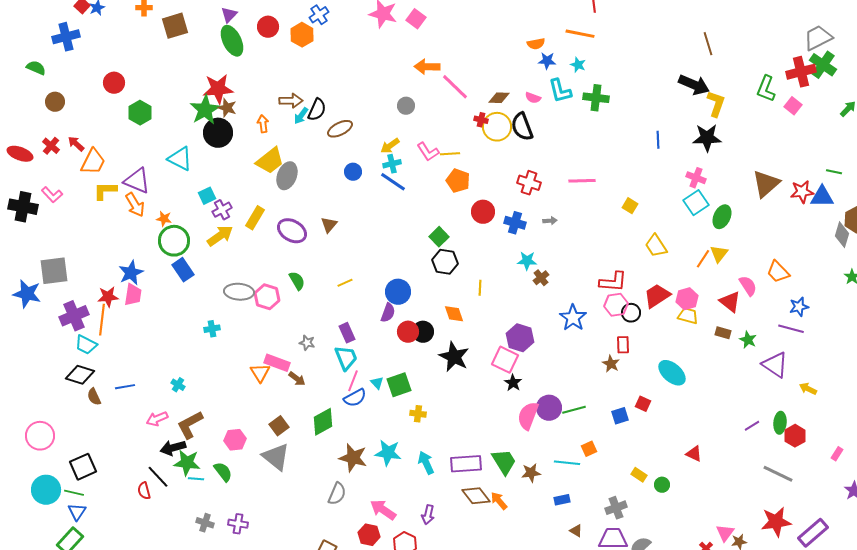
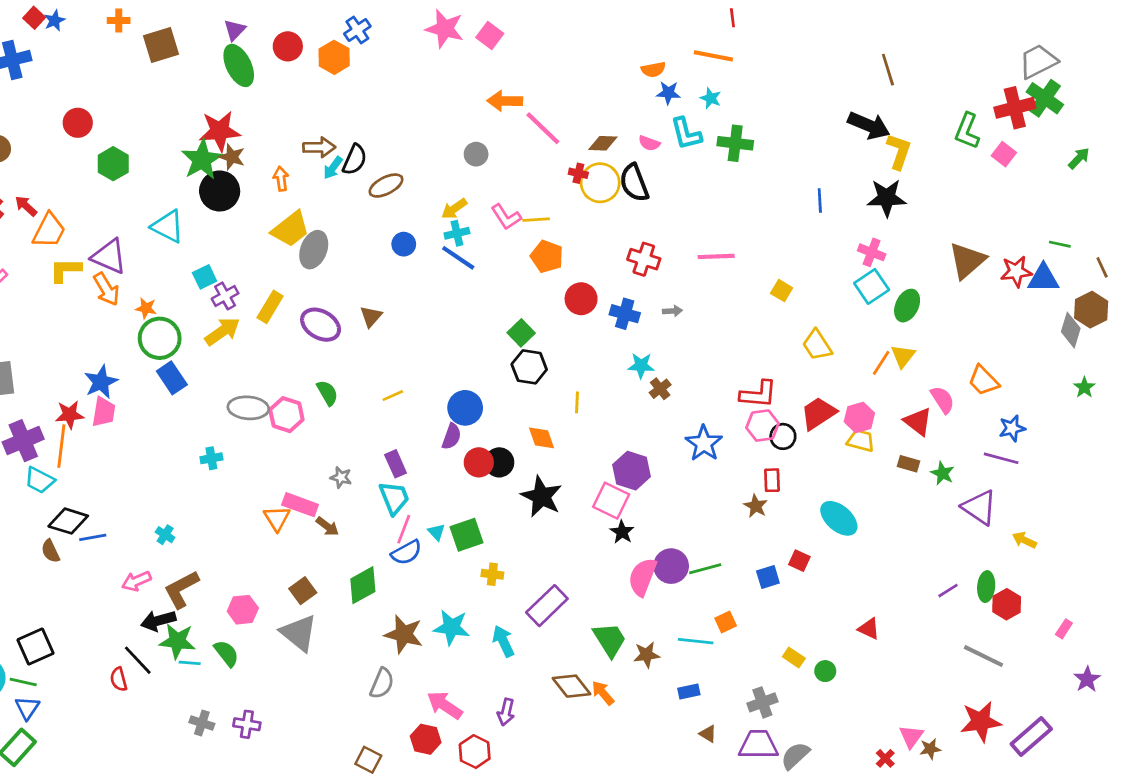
black diamond: (80, 375) -> (68, 521), moved
purple rectangle: (466, 464) -> (547, 606), moved, turned -40

